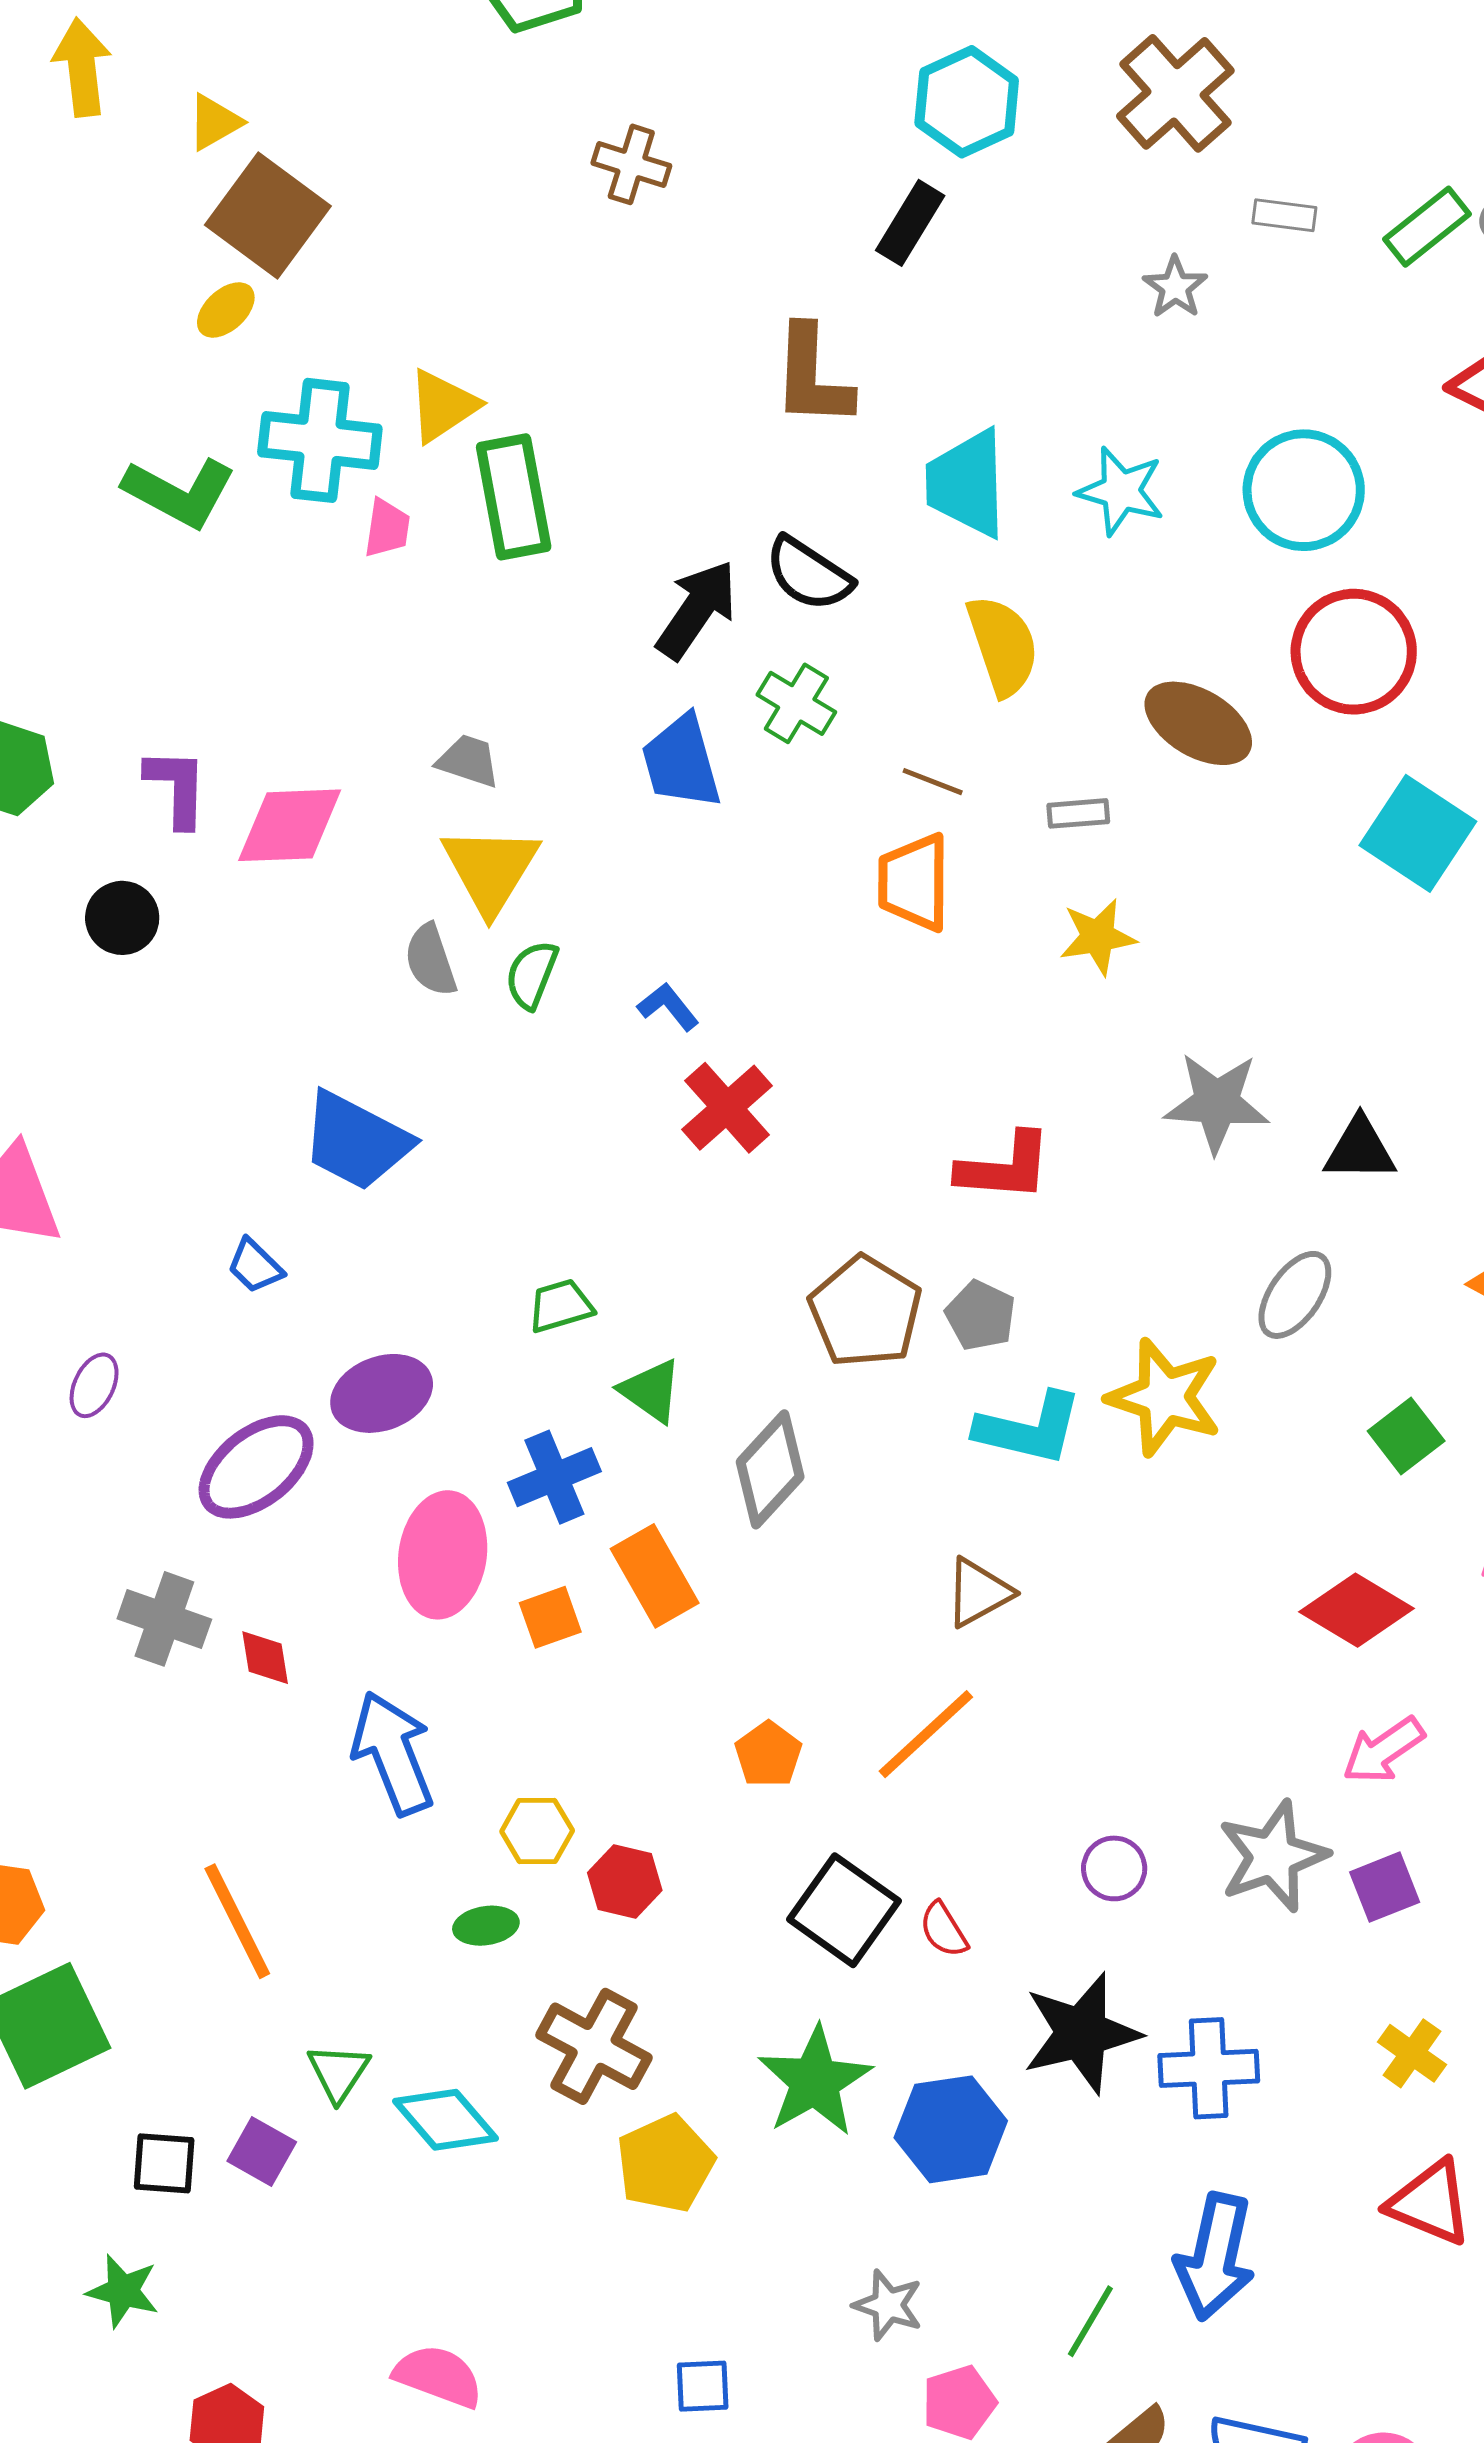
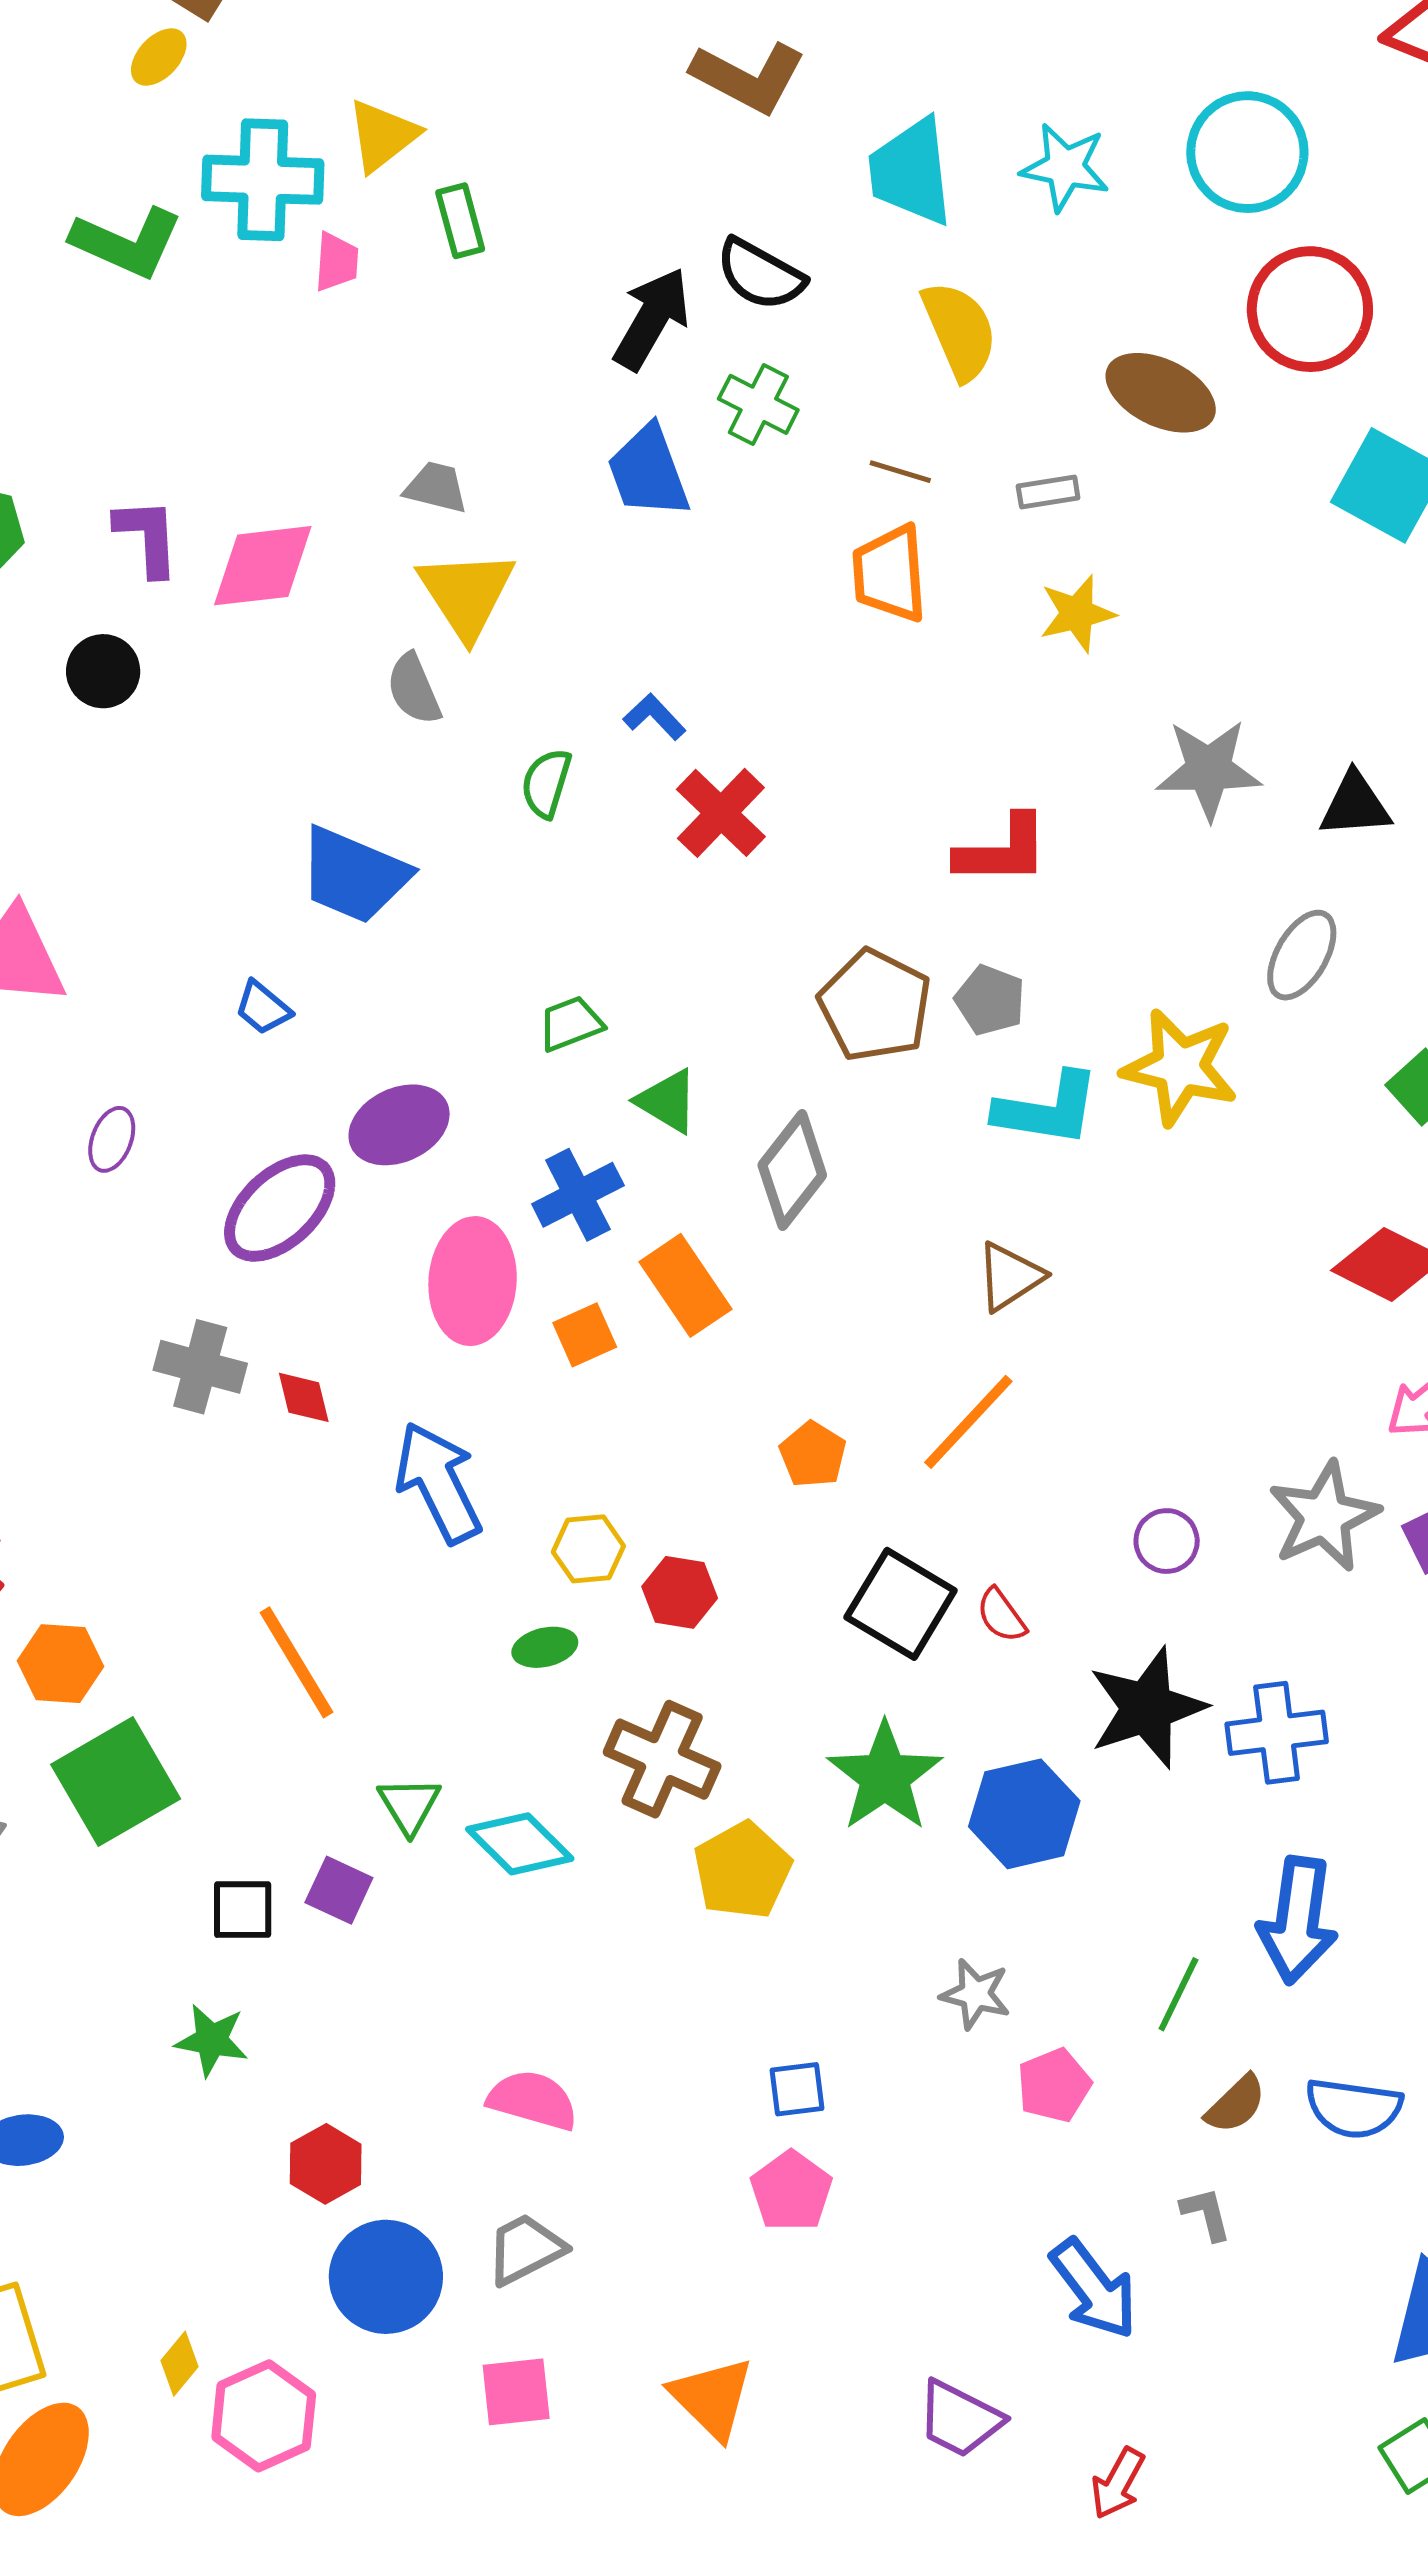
brown L-shape: (812, 376) -> (749, 77), turned -60
green rectangle: (514, 497) -> (460, 221), size x0.6
green semicircle: (532, 975) -> (546, 783), moved

